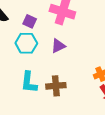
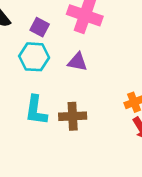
purple triangle: (58, 46) -> (77, 62), turned 35

